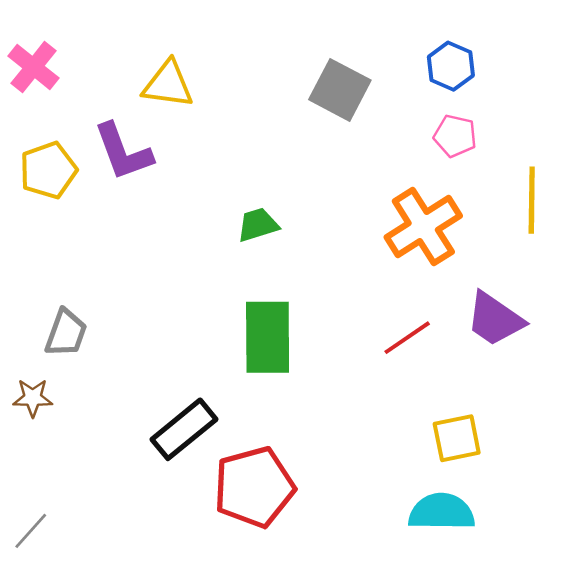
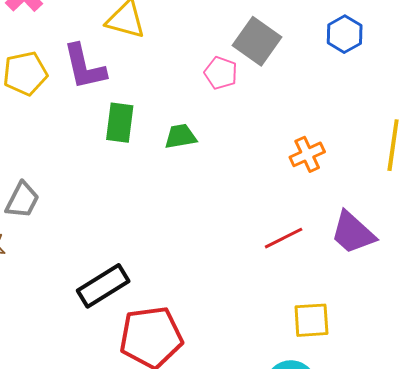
pink pentagon: (455, 136) -> (221, 73), moved
orange cross: (423, 226) -> (307, 154), size x0.6
green rectangle: (268, 337) -> (120, 123), moved, size x0.7

